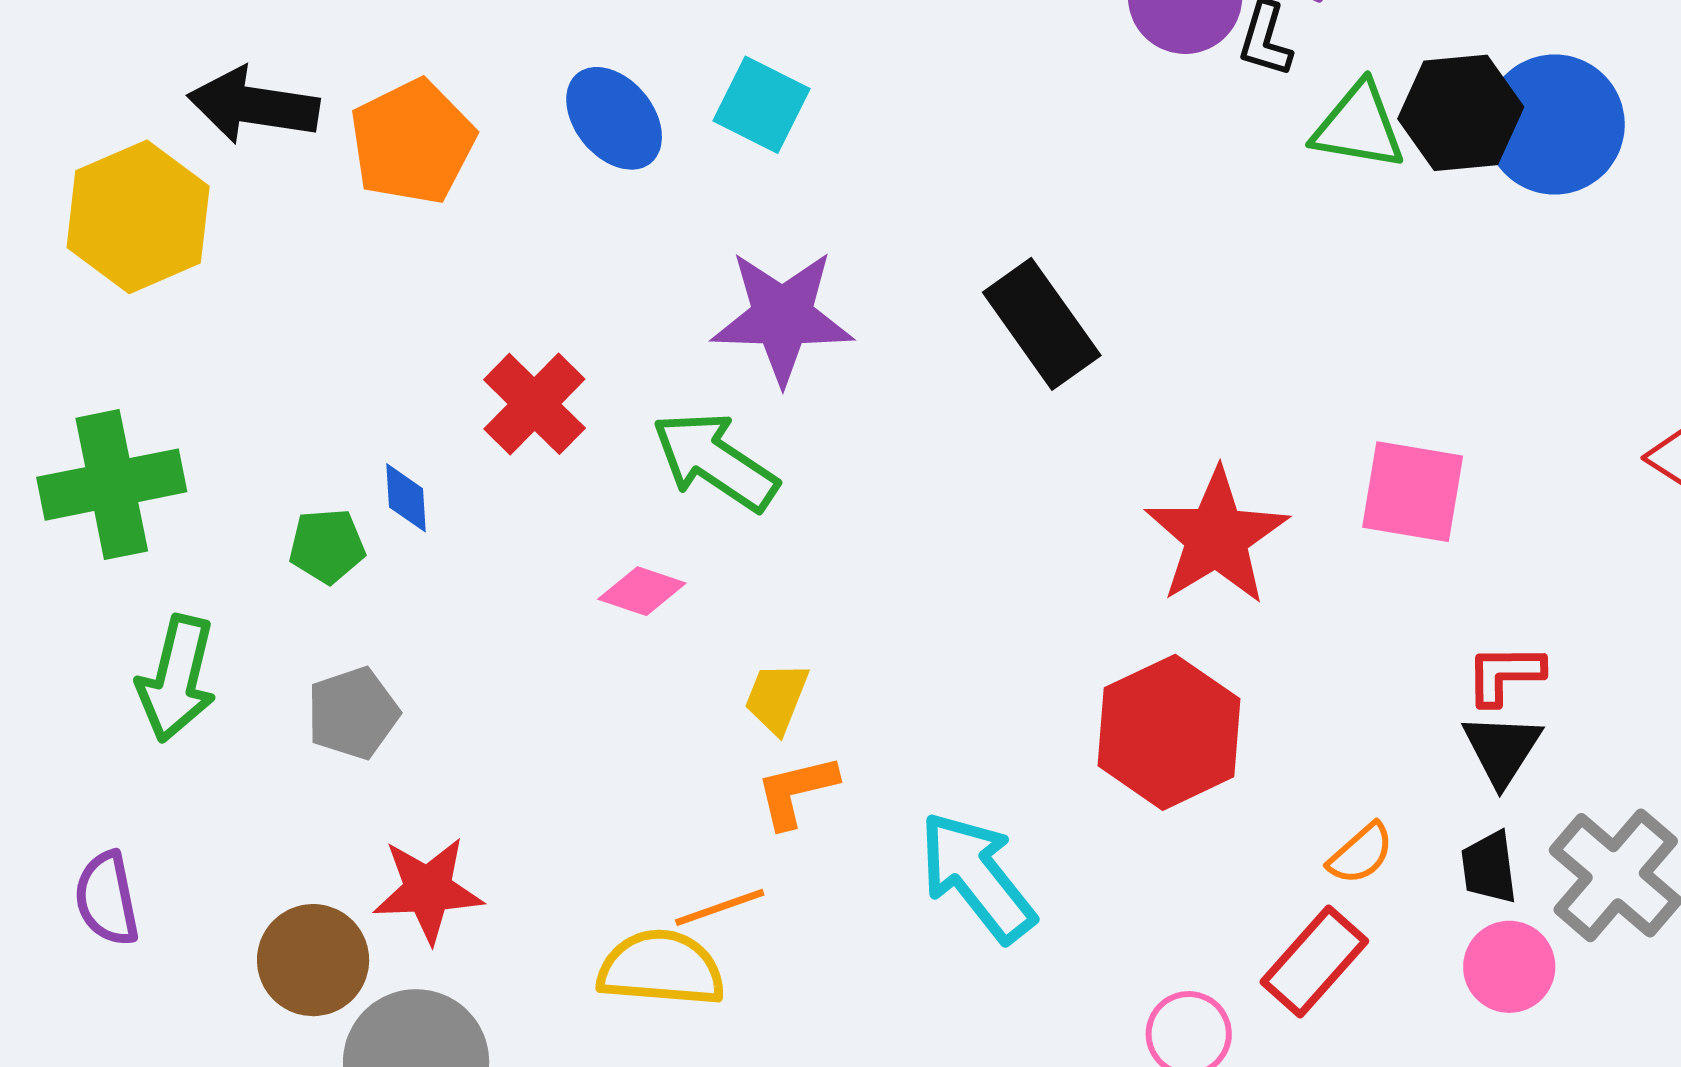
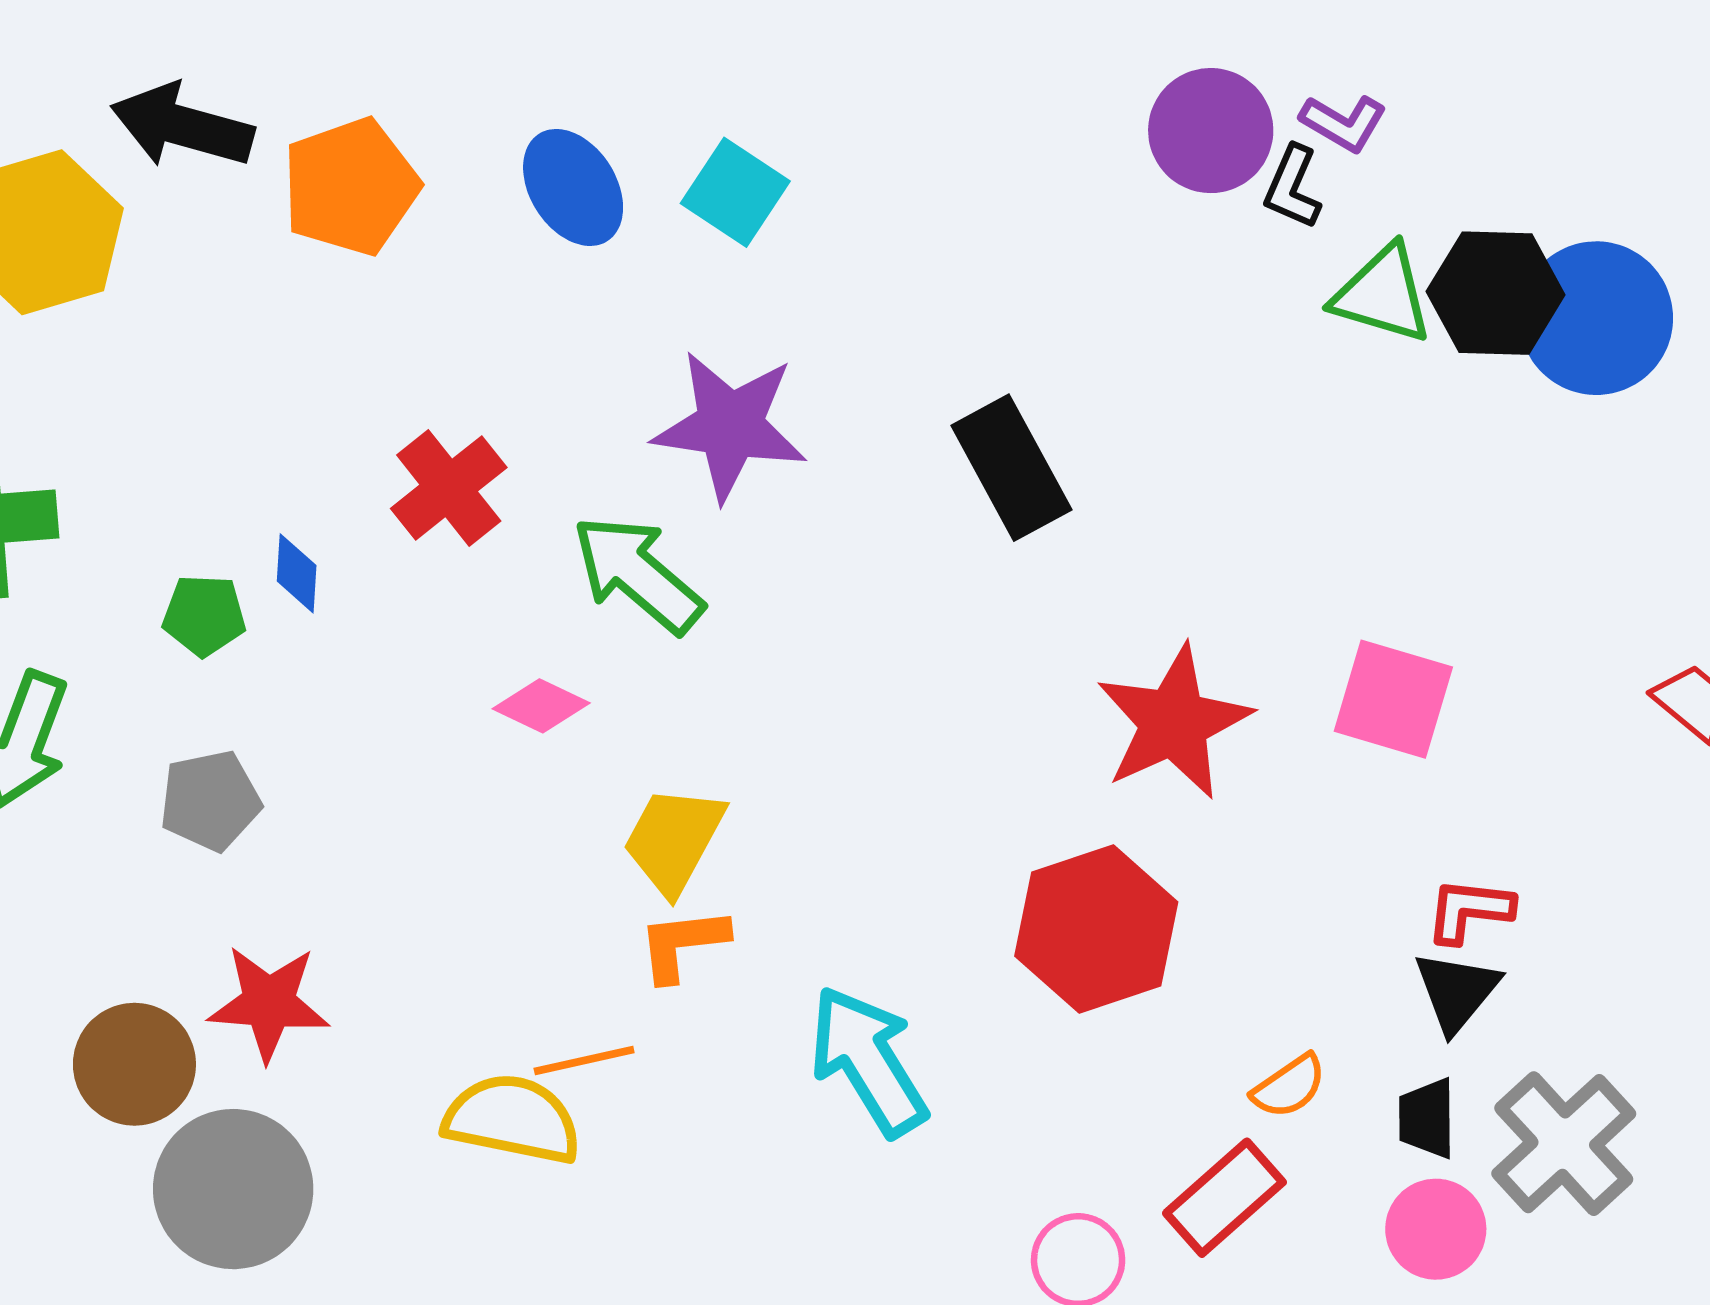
yellow trapezoid: (777, 698) -> (674, 840), size x1.4

